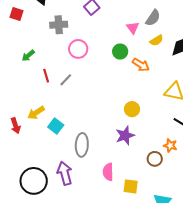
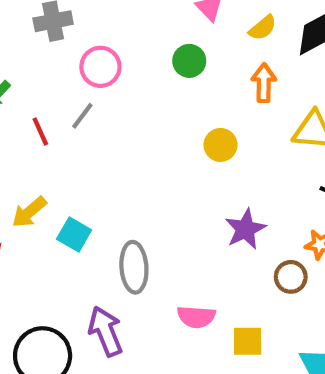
orange arrow: (141, 65) -> (264, 83), moved, turned -114
gray line: (66, 80) -> (82, 116), moved
yellow circle: (132, 109) -> (220, 145), moved
purple star: (125, 136) -> (245, 229), moved
pink semicircle: (108, 172) -> (196, 317), turned -78

